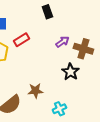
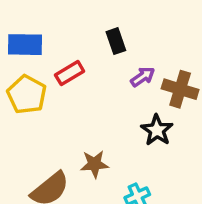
black rectangle: (47, 12) -> (116, 41), moved

